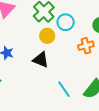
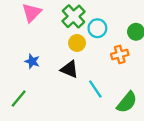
cyan line: (64, 89) -> (95, 89), moved

